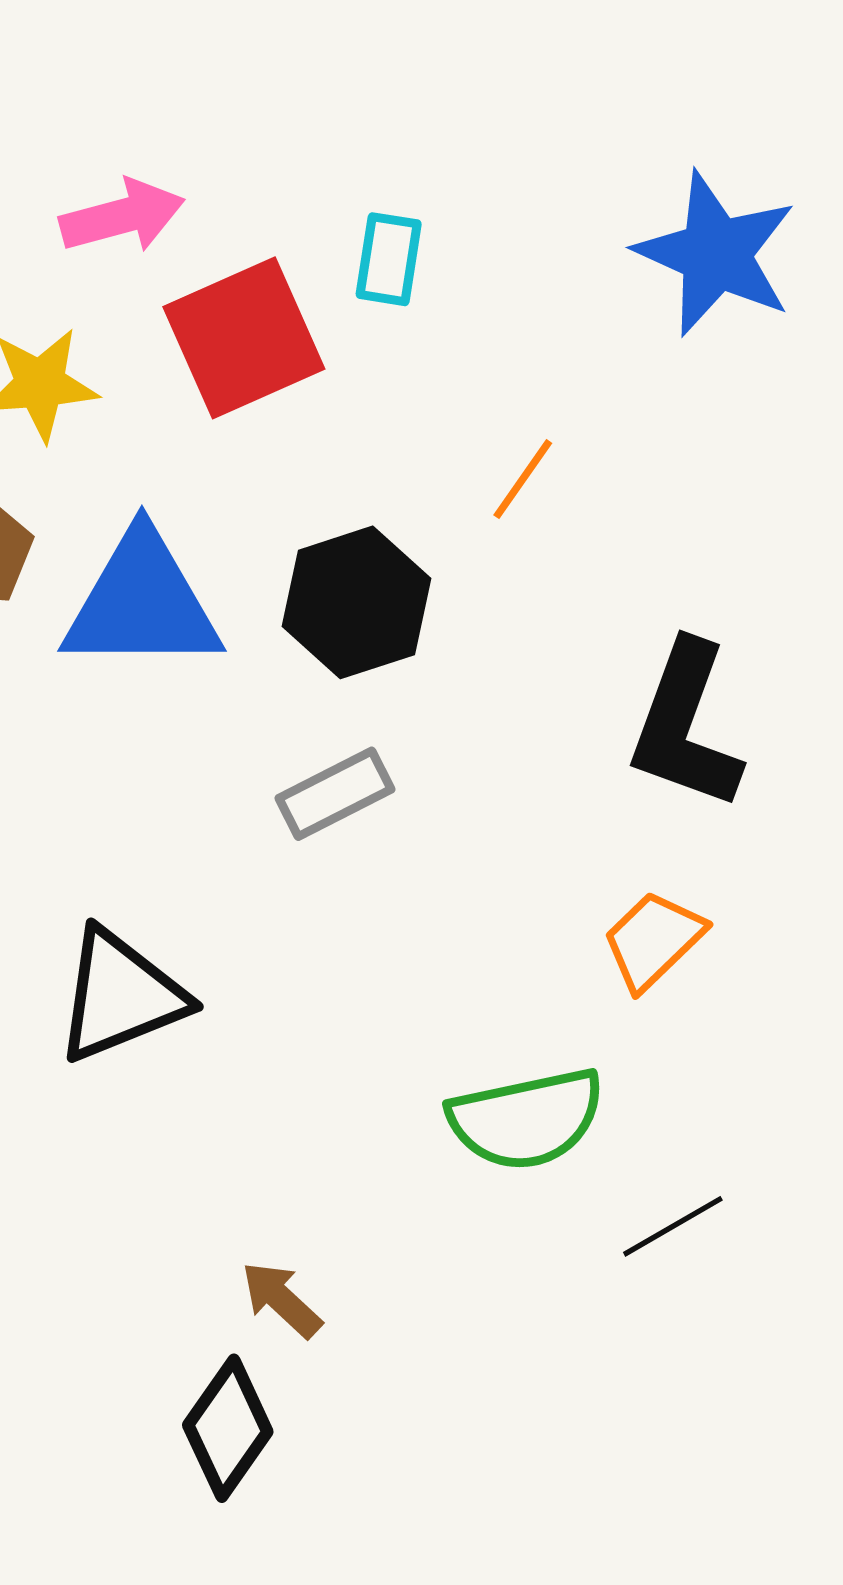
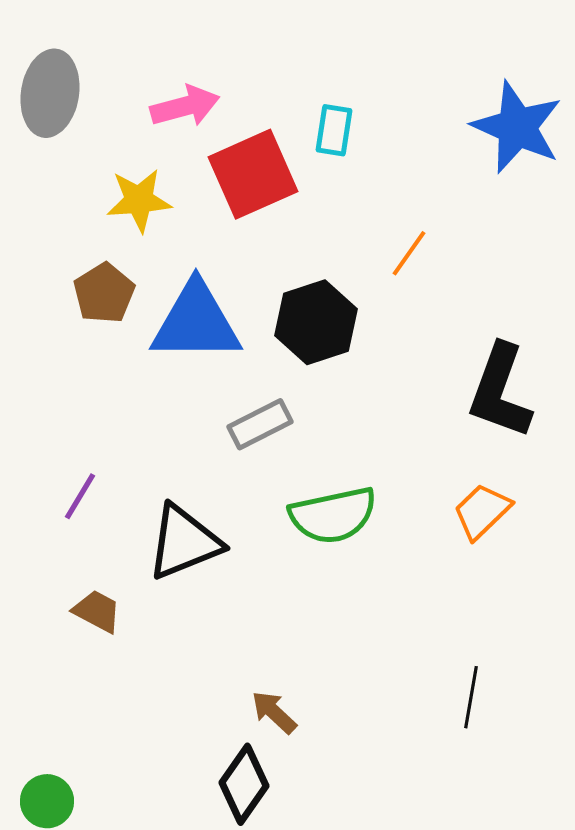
gray rectangle: (335, 794) -> (260, 424), moved
green semicircle: (526, 1119) -> (333, 515), moved
black line: (673, 1226) -> (471, 697), moved, turned -50

